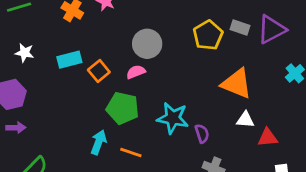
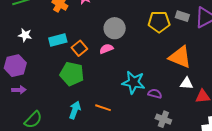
yellow pentagon: (208, 35) -> (159, 22), turned 30
green pentagon: (123, 108) -> (72, 74), moved
purple semicircle: (202, 134) -> (155, 94), turned -56
cyan arrow: (99, 142) -> (75, 110), moved

